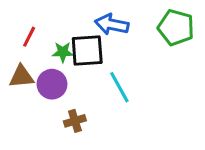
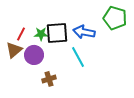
blue arrow: (112, 24) -> (84, 32), moved
red line: (29, 37) -> (21, 34), moved
brown triangle: (21, 77) -> (14, 50), turned -36

